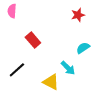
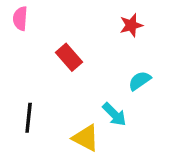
red rectangle: (33, 40) -> (69, 57), moved
black line: (17, 70) -> (29, 118), turned -42

